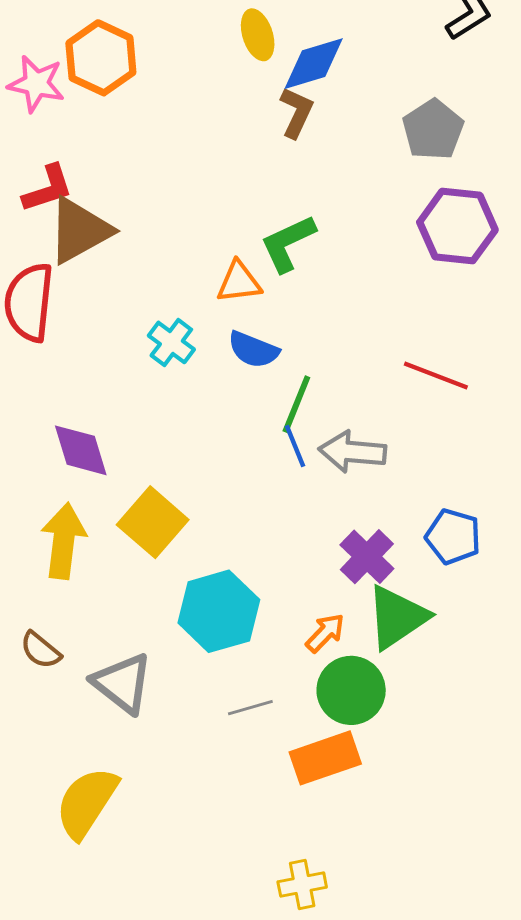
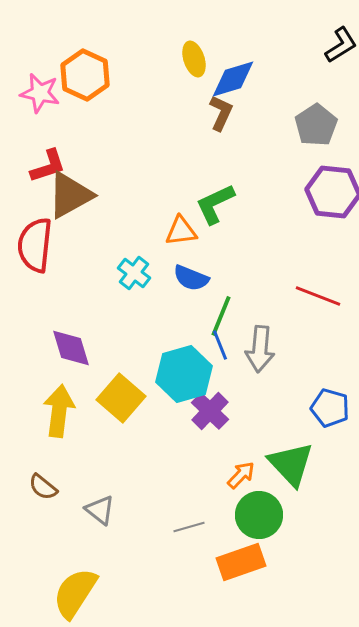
gray arrow: (353, 452) -> (260, 349), turned -90
purple cross: (367, 557) -> (210, 411), moved
cyan hexagon: (219, 611) -> (184, 374), moved
green triangle: (397, 617) -> (291, 464), turned -39
gray triangle: (122, 683) -> (100, 510), size x0.7

